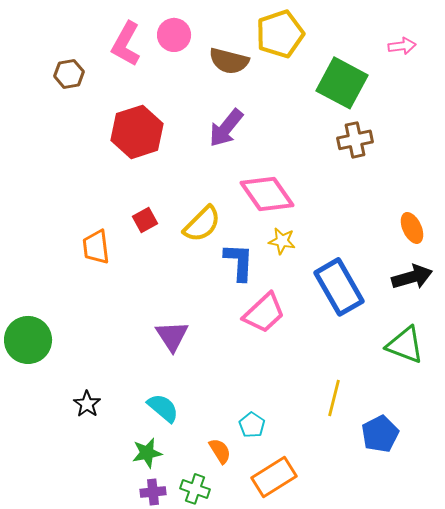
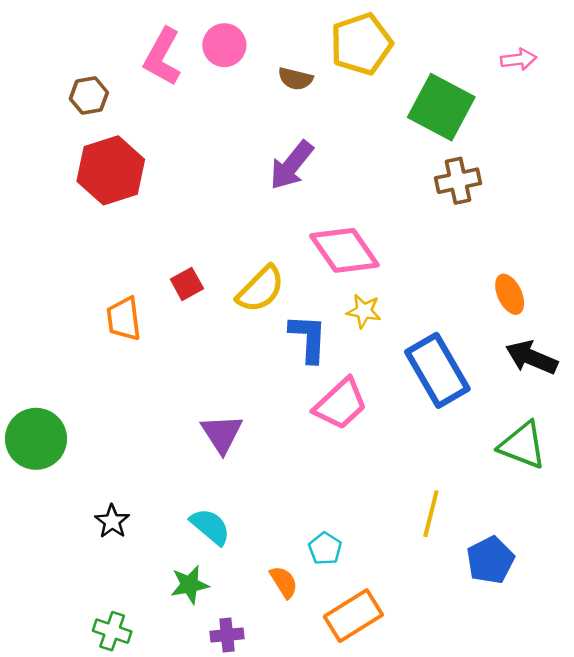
brown semicircle: (229, 61) -> (295, 79), size x0.7
red hexagon: (137, 132) -> (111, 170), moved
orange ellipse: (412, 228) -> (510, 294), moved
black arrow: (412, 277) -> (532, 357), turned -141
green cross: (195, 489) -> (112, 631), moved
purple cross: (153, 492) -> (227, 635), moved

